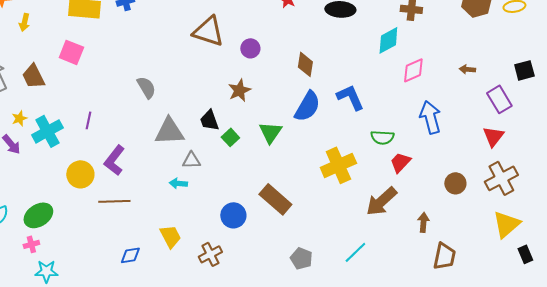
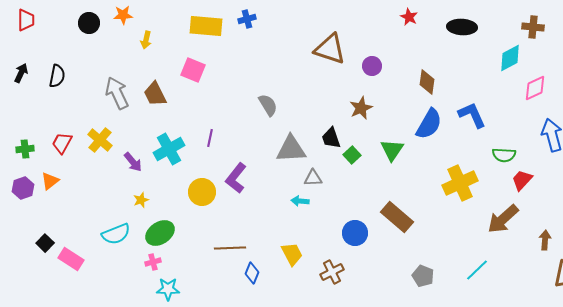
yellow star: (19, 118) -> (141, 200), moved
brown line: (114, 201) -> (230, 248), moved
blue diamond: (130, 255) -> (252, 273), turned -60

